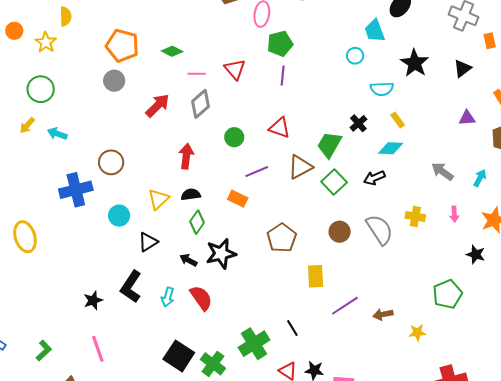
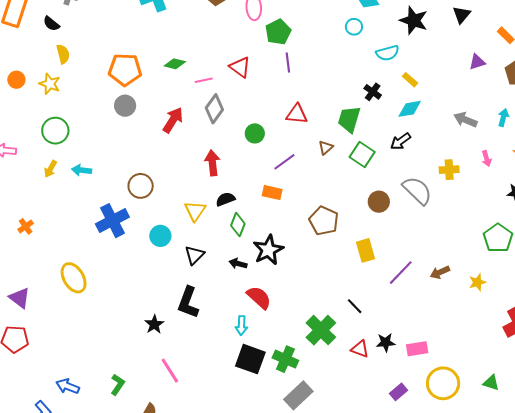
brown triangle: (300, 167) -> (326, 148), size x0.6
cyan arrow: (168, 297) -> (241, 325), moved

